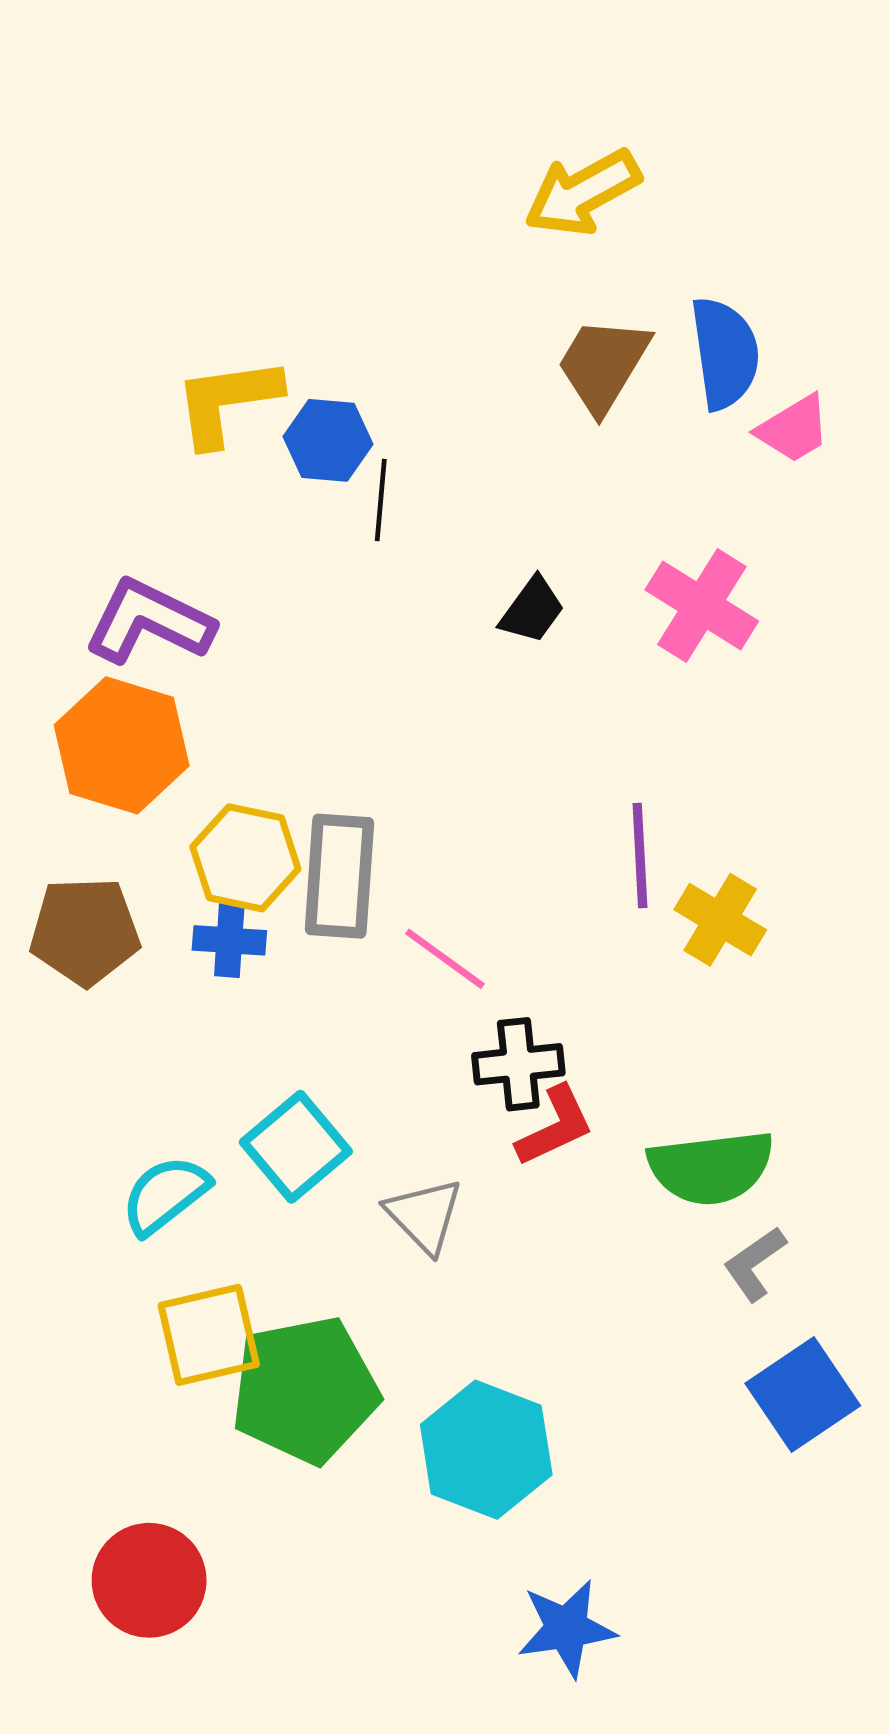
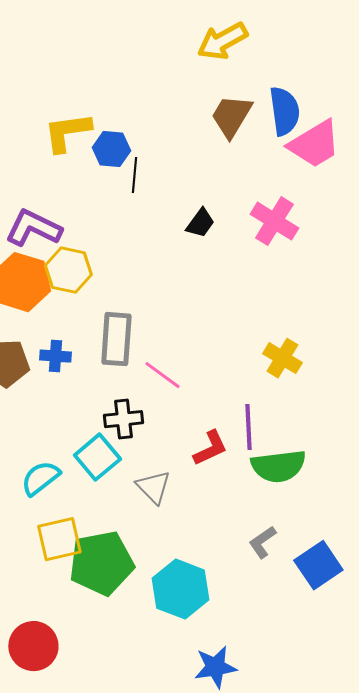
pink trapezoid: (794, 429) -> (314, 144), size x1.6
purple line: (640, 856) -> (248, 427), moved
yellow hexagon: (245, 858) -> (68, 270), moved
blue cross: (229, 940) -> (55, 356), moved
black cross: (518, 1064) -> (123, 419), moved
gray L-shape: (755, 1264) -> (262, 542), moved

